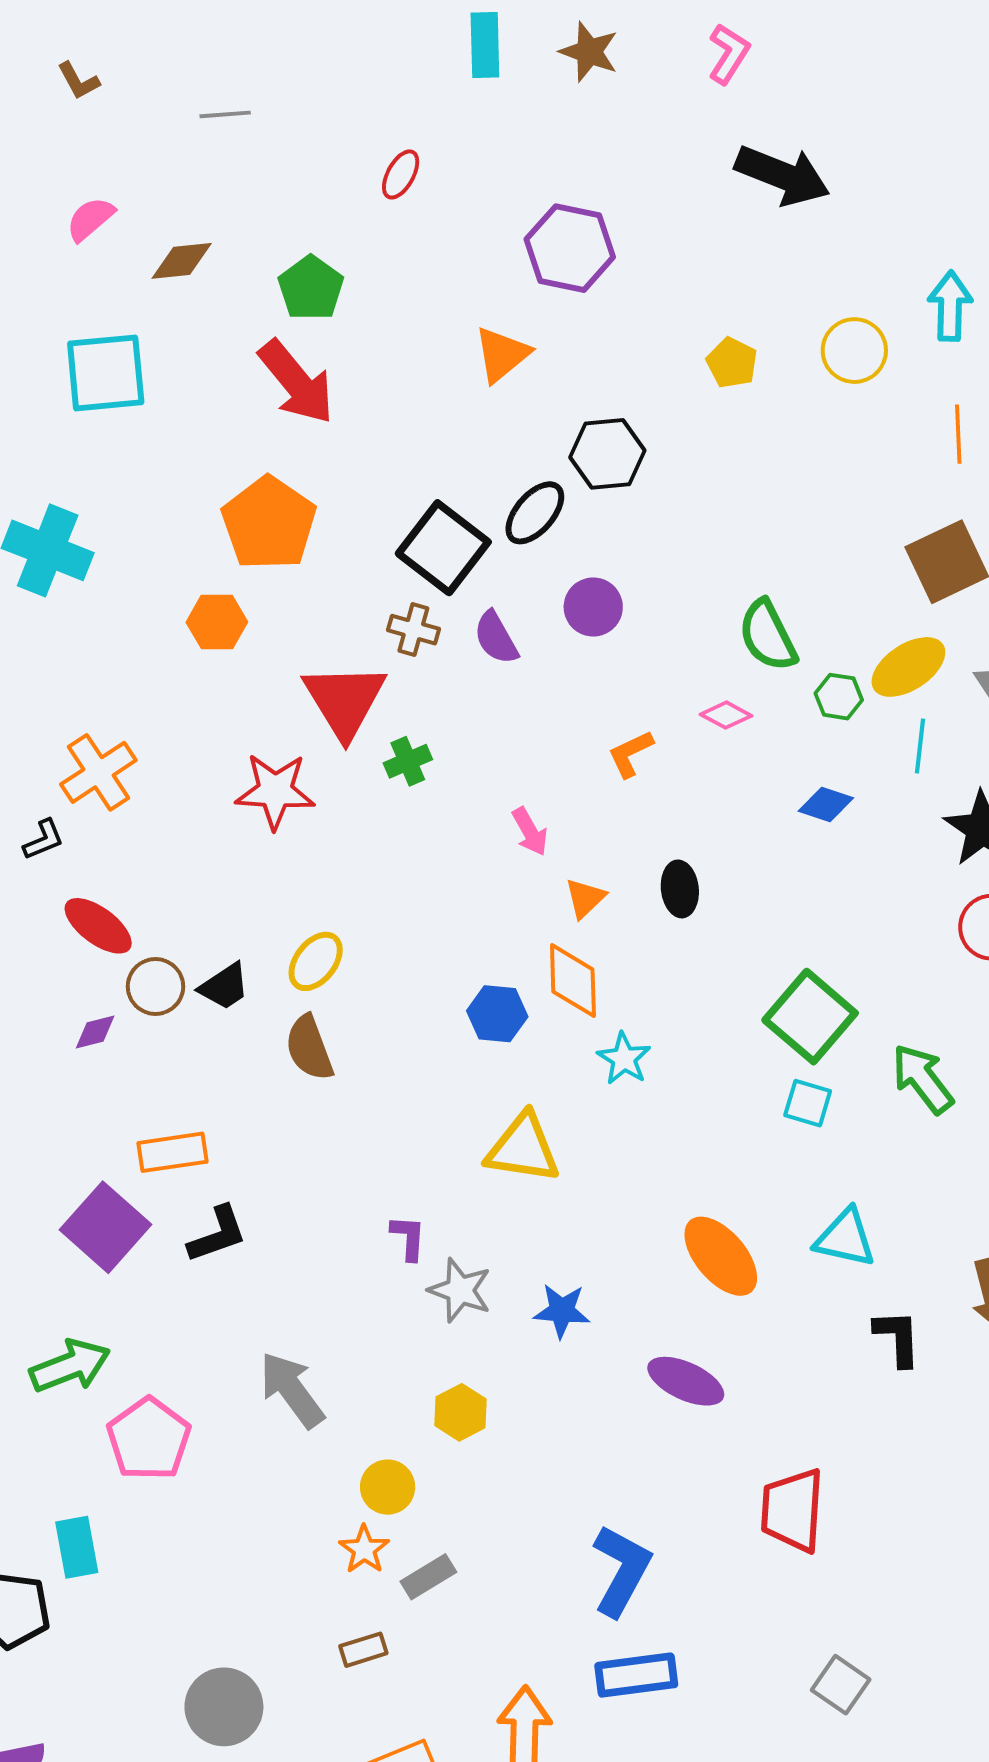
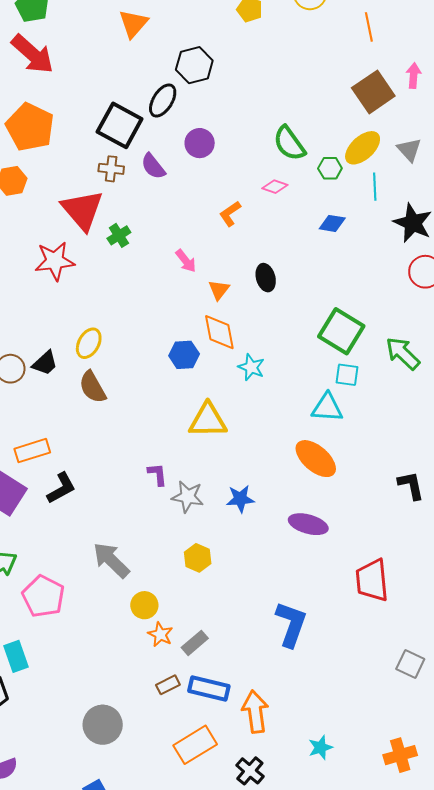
cyan triangle: (845, 1238) -> (327, 408), moved
yellow circle: (388, 1487) -> (144, 605), moved
blue rectangle: (636, 1675) -> (209, 689), moved, turned 30

